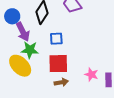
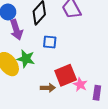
green star: (30, 50) -> (26, 59), moved
red square: (58, 64) -> (66, 75), moved, turned -30

